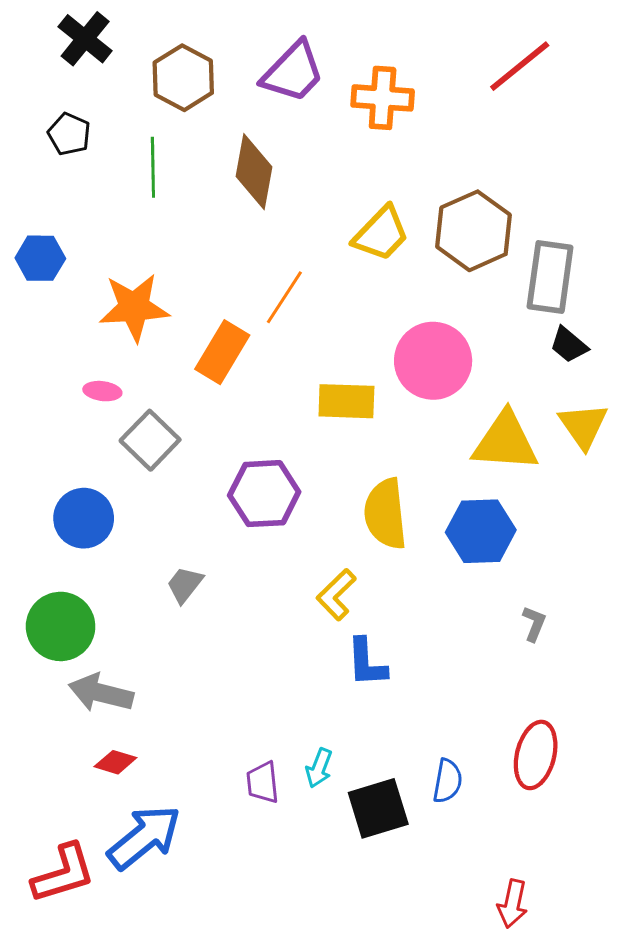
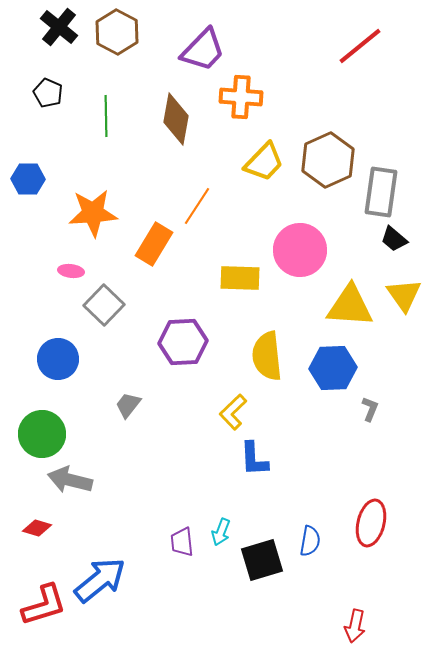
brown hexagon: (183, 78) -> (117, 32), moved
orange cross: (383, 98) -> (241, 97), moved
gray L-shape: (534, 624) -> (370, 409), moved
red diamond: (115, 762) -> (37, 528), moved

